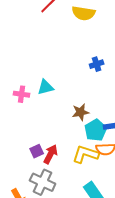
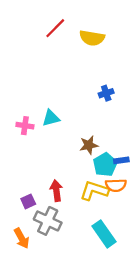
purple square: (37, 151) -> (28, 201), moved
red arrow: (51, 154) -> (56, 191), turned -36

